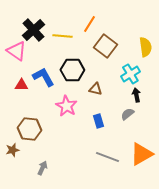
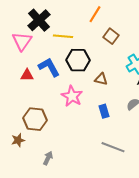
yellow line: (62, 36) -> (63, 36), moved
brown square: (105, 46) -> (111, 36), size x0.7
pink triangle: (16, 51) -> (22, 41), turned 30

